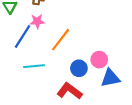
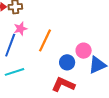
cyan line: (34, 66) -> (14, 72), moved

